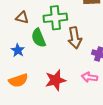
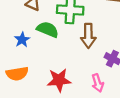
green semicircle: (39, 38) -> (48, 29), turned 126
pink arrow: (89, 77) -> (98, 83), turned -126

